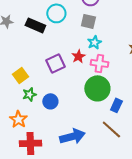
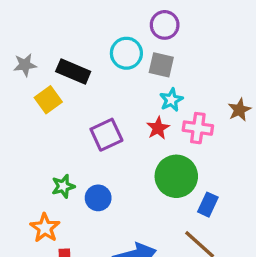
cyan circle: (56, 13) -> (126, 53), moved
red star: (78, 56) -> (158, 128), moved
pink cross: (99, 63) -> (198, 128), moved
yellow square: (20, 75) -> (48, 100), moved

